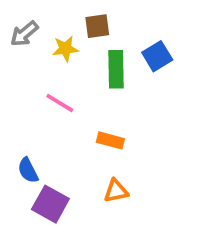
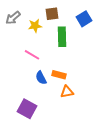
blue square: (157, 56) -> (84, 19), moved
blue semicircle: (28, 170) -> (41, 78), moved
orange triangle: (116, 191) -> (67, 92), moved

